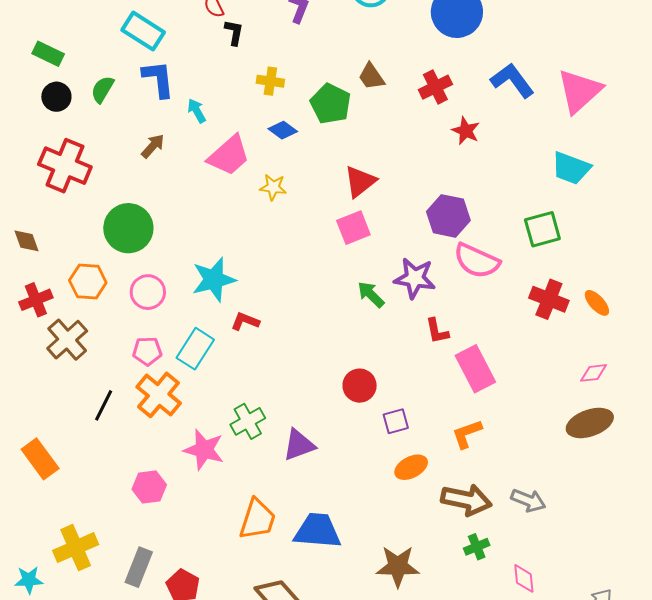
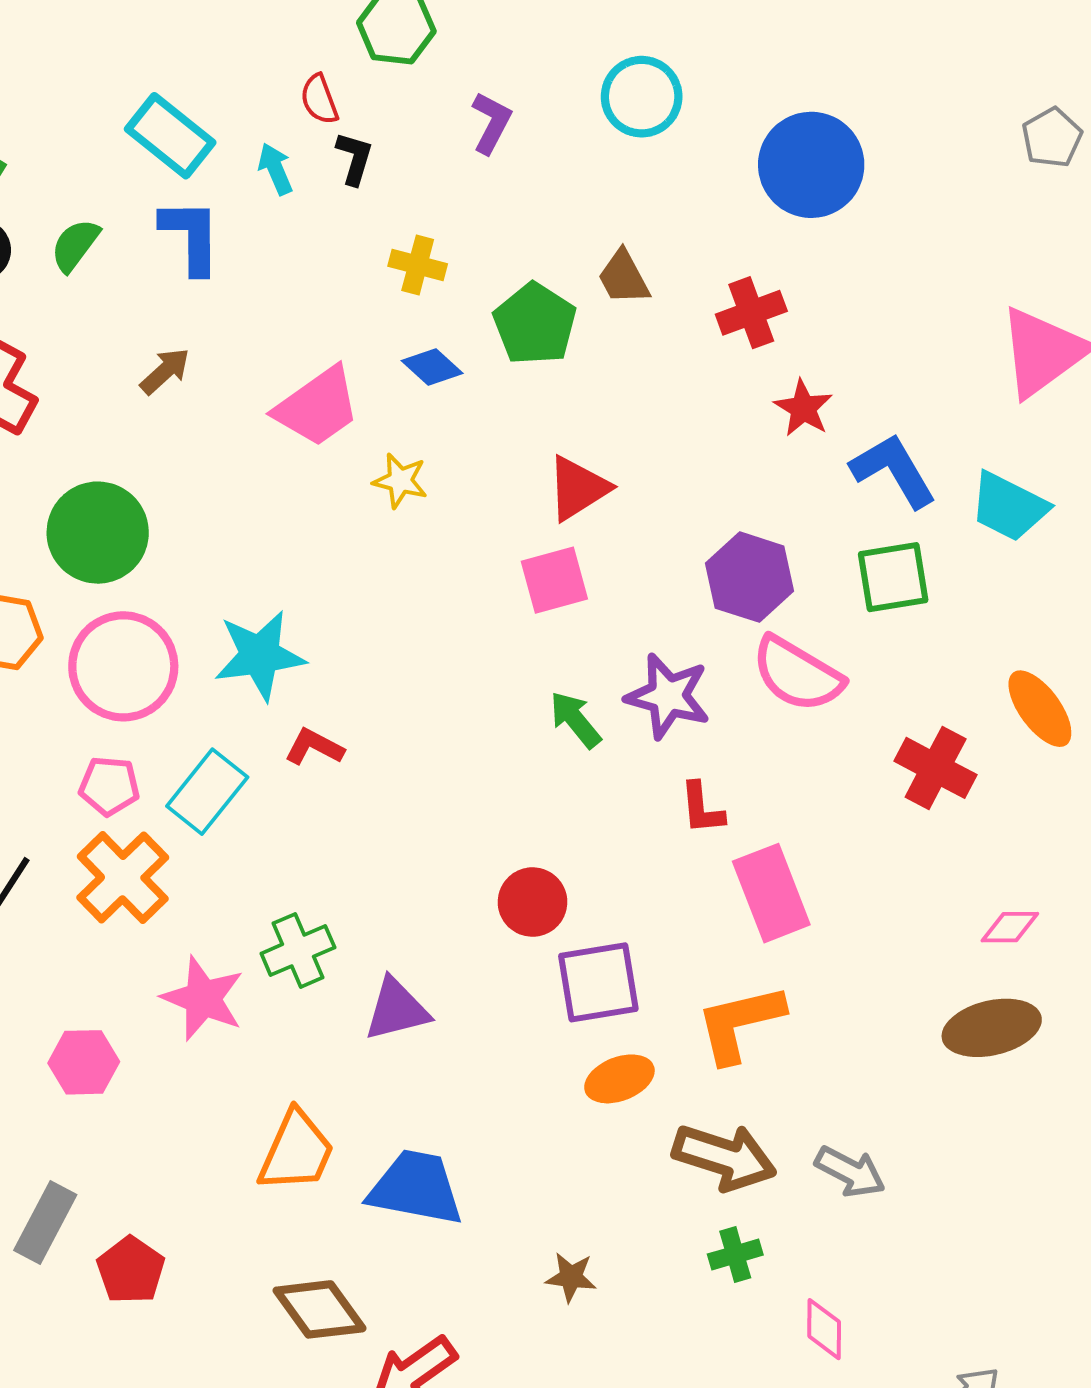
blue L-shape: (512, 80) -> (893, 470), moved
cyan arrow: (197, 111) -> (275, 169), moved
green square: (542, 229) -> (893, 577), moved
pink circle: (148, 292) -> (123, 666), size x1.5
orange ellipse: (597, 303) -> (1040, 709), moved, size x1.4
purple square: (396, 421) -> (598, 982), size x1.6
orange L-shape: (467, 434) -> (740, 1023), size x1.4
brown star: (398, 566) -> (571, 1277), size x0.6

